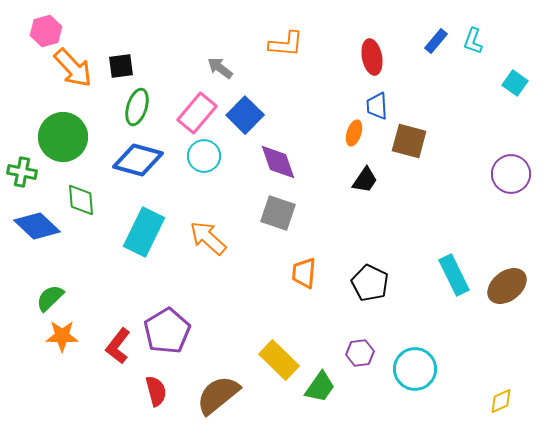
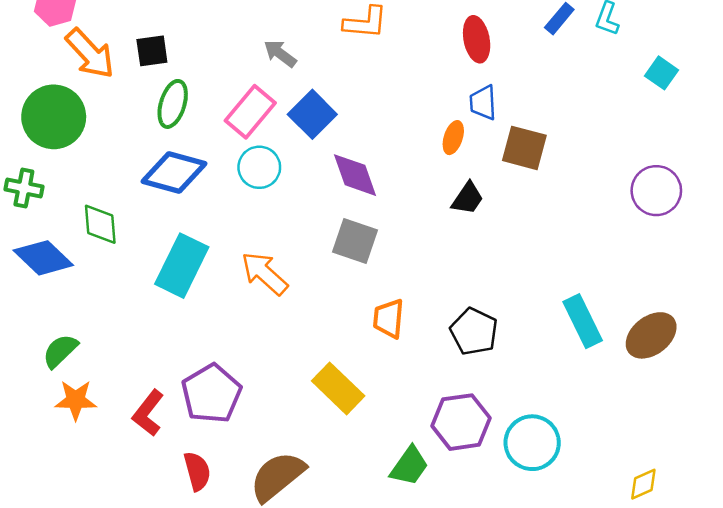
green circle: (63, 137) -> (54, 117), moved
purple hexagon: (360, 353) -> (461, 422), size x1.6
yellow rectangle: (279, 360) -> (338, 388), moved

